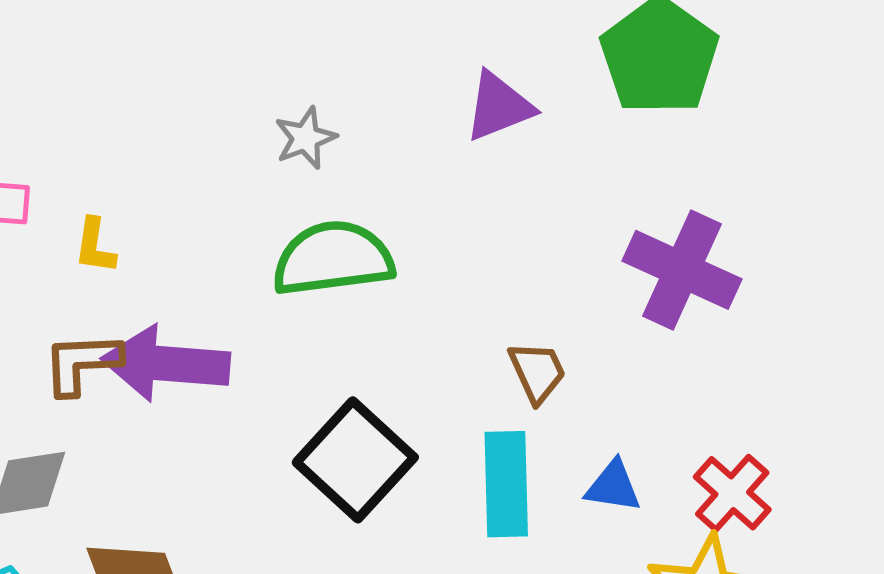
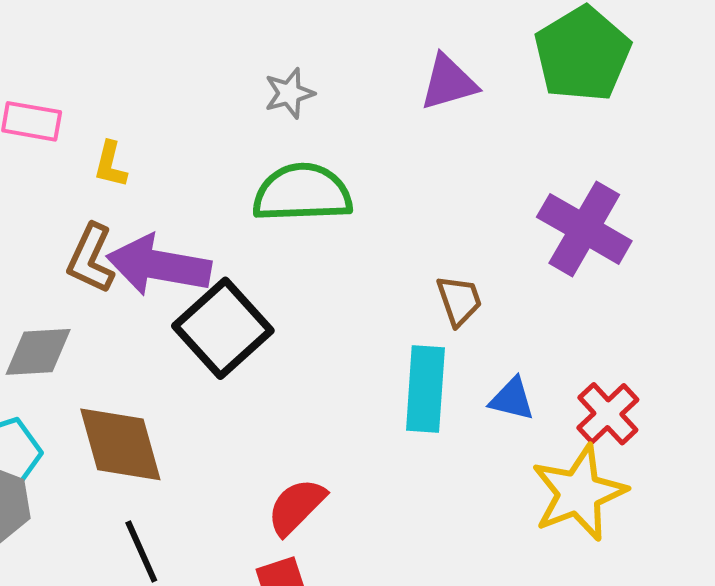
brown L-shape: (82, 363) -> (91, 259), turned -68
black square: (355, 460) -> (223, 328), moved

